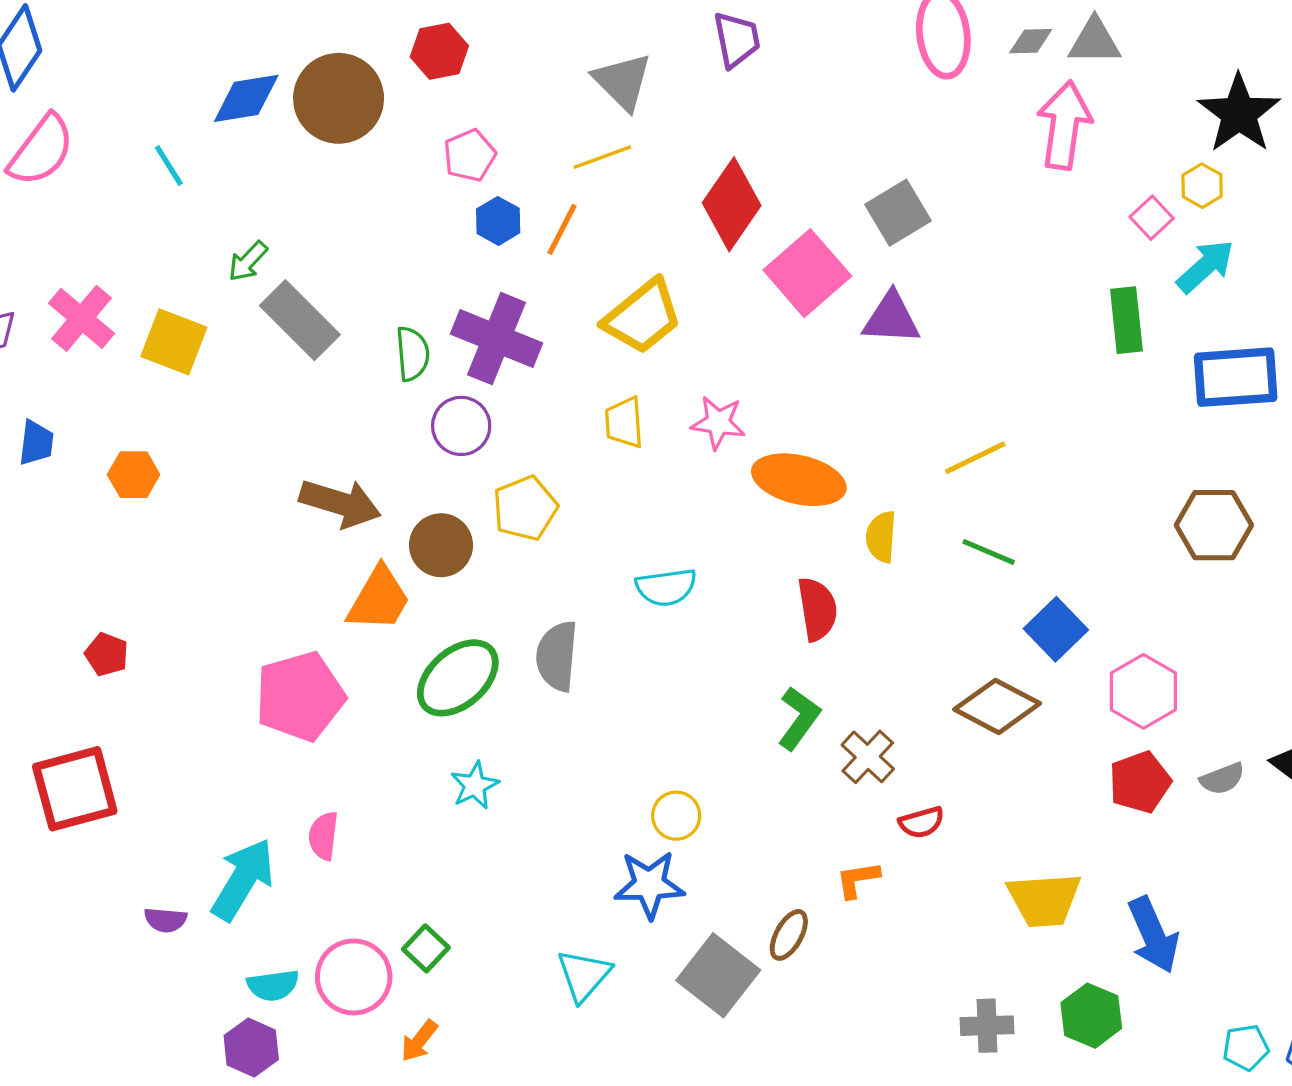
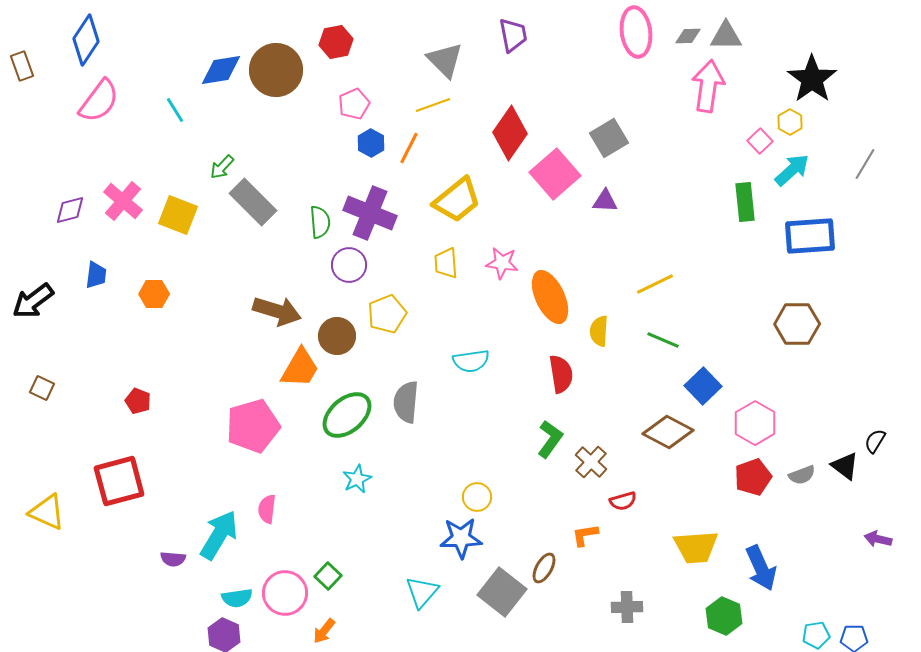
purple triangle: (891, 318) -> (605, 201), size x0.7
orange ellipse: (799, 480) -> (550, 297), turned 52
gray cross: (987, 1026) -> (627, 607), moved

